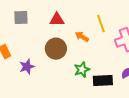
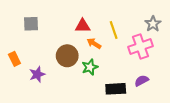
red triangle: (57, 20) -> (83, 26), moved
green star: (82, 70) -> (90, 67), moved

